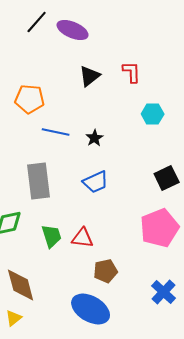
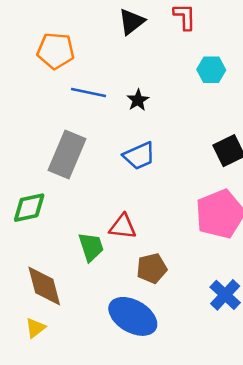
gray rectangle: (39, 181) -> (67, 154), turned 30
green trapezoid: (52, 236) -> (91, 247), moved

